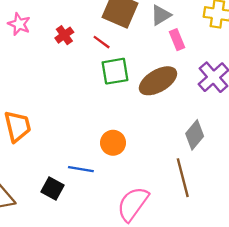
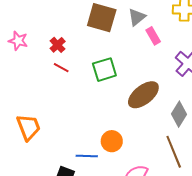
red line: (102, 42) -> (61, 68), moved
brown ellipse: (158, 81) -> (143, 95), moved
orange circle: (113, 143) -> (112, 141), moved

